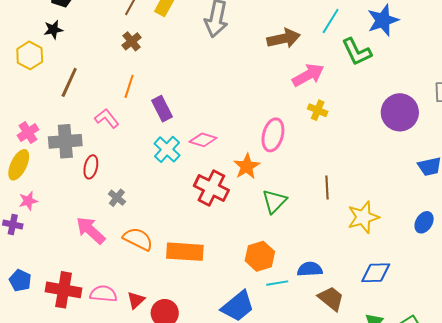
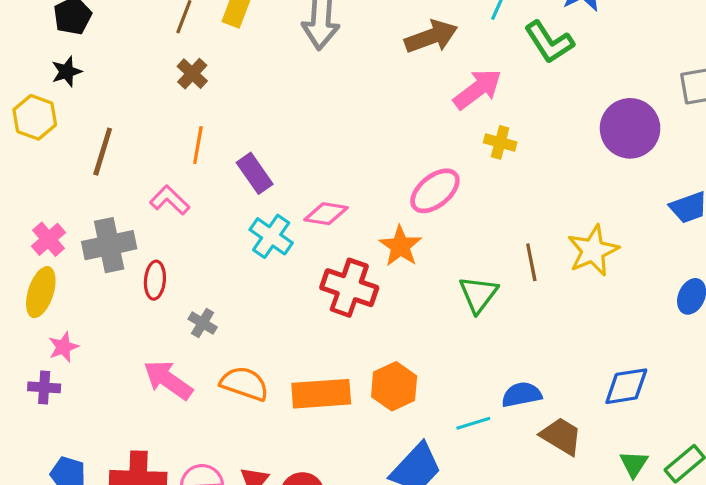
pink ellipse: (273, 135) -> (435, 191), turned 44
green triangle: (274, 201) -> (478, 294), moved
yellow star: (363, 217) -> (593, 251), moved
orange hexagon: (260, 256) -> (394, 386), moved

